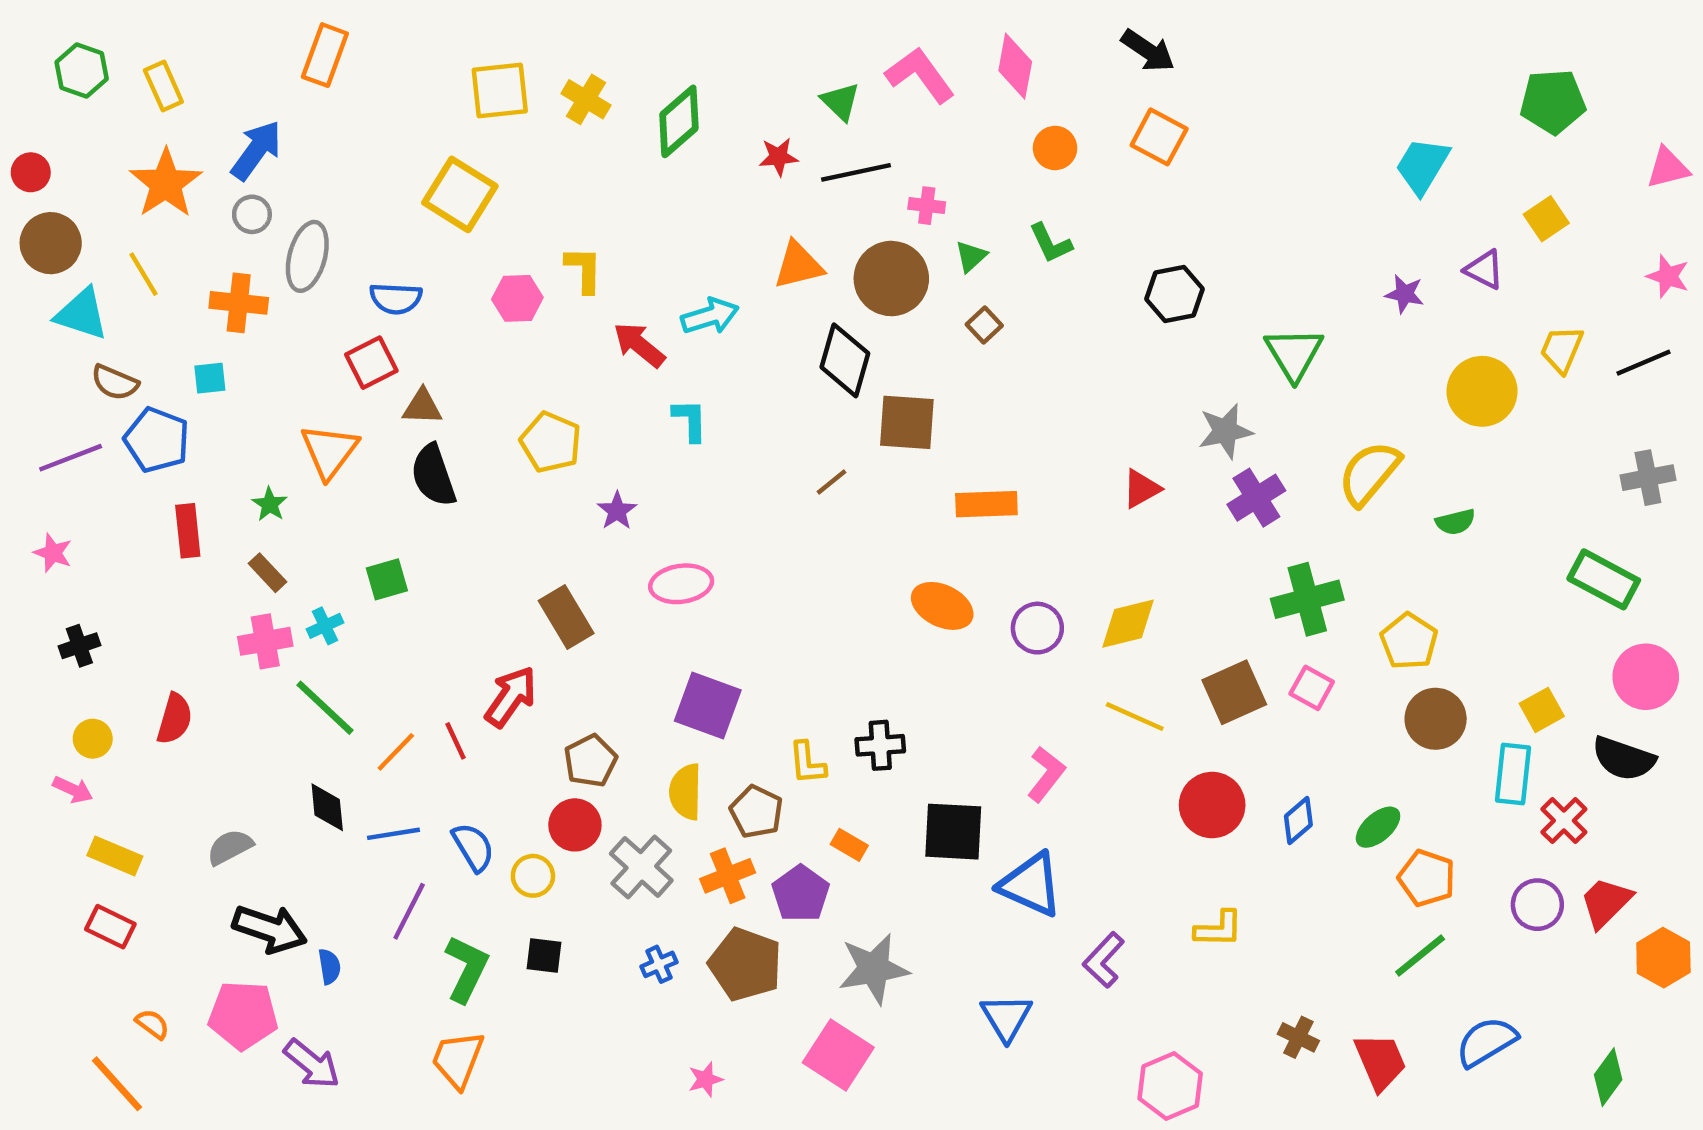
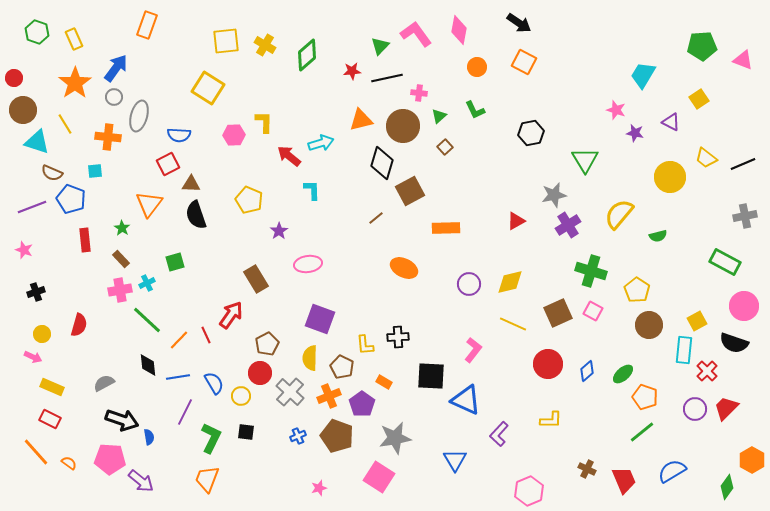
green triangle: (840, 102) -> (380, 46), turned 30
pink triangle: (1668, 168) -> (743, 60), moved, turned 35
pink star: (1668, 276) -> (616, 110), moved
yellow trapezoid: (1562, 349) -> (706, 158), turned -75
brown square: (907, 422) -> (410, 191), turned -32
green cross: (1307, 599) -> (591, 271), turned 32
orange ellipse: (942, 606) -> (404, 268), moved
orange hexagon: (1663, 958) -> (752, 460), moved
orange line: (117, 1084) -> (36, 452), moved

